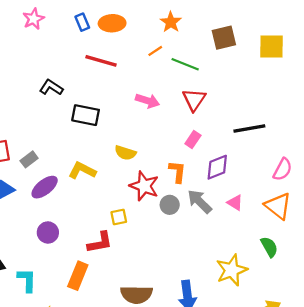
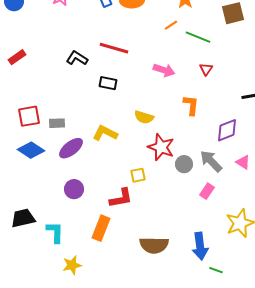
red line: (101, 61) -> (114, 48), moved
red triangle: (194, 100) -> (206, 69), size x0.6
black rectangle: (86, 115) -> (108, 83), size x0.7
pink rectangle: (193, 139) -> (207, 191), moved
gray rectangle: (29, 159) -> (57, 123), turned 35
orange L-shape: (177, 172) -> (191, 105), moved

